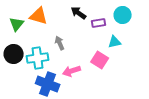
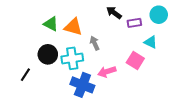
orange triangle: (39, 16) -> (73, 27), moved
green triangle: (17, 24) -> (51, 24), turned -42
cyan triangle: (115, 42) -> (151, 42), turned 40

